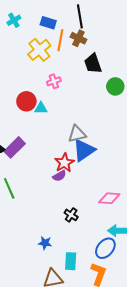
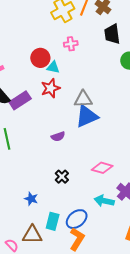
red star: (64, 163) -> (50, 88), moved
blue ellipse: (105, 248) -> (77, 219), moved

